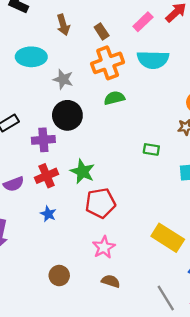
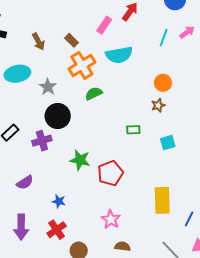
gray star: (63, 79) -> (48, 87), turned 30
red cross: (47, 176) -> (57, 230), moved
red pentagon: (100, 203) -> (110, 173), moved
yellow rectangle: (168, 238) -> (162, 200), turned 68

